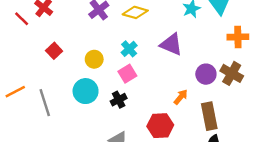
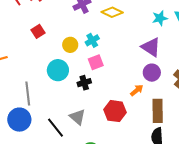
purple triangle: (171, 44) -> (151, 47), moved
cyan cross: (129, 49) -> (92, 40), moved
purple circle: (206, 74) -> (152, 73), moved
gray line: (45, 103) -> (28, 94), moved

